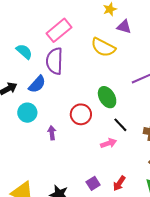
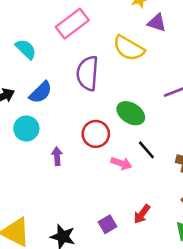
purple semicircle: (55, 61) -> (88, 73), moved
green ellipse: (107, 97) -> (131, 113), turned -30
pink arrow: (108, 143) -> (121, 163), moved, turned 35
red arrow: (119, 183) -> (142, 214), moved

